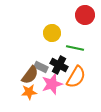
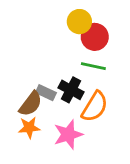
red circle: (85, 15) -> (95, 37), moved
yellow circle: (52, 33) -> (79, 22), moved
pink star: (52, 84) -> (68, 134), moved

